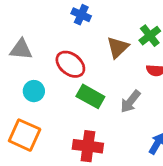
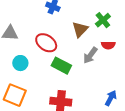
gray arrow: (130, 102) -> (90, 55), moved

